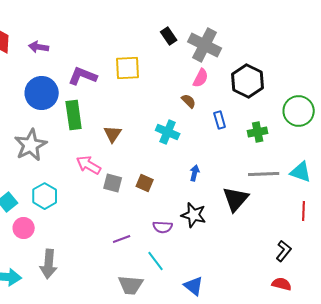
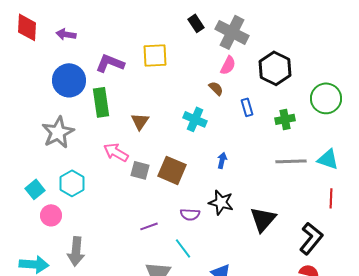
brown square: (145, 183) -> (172, 170), size x1.6
black triangle: (236, 199) -> (263, 219), moved
black L-shape: (284, 251) -> (311, 238), size x1.5

